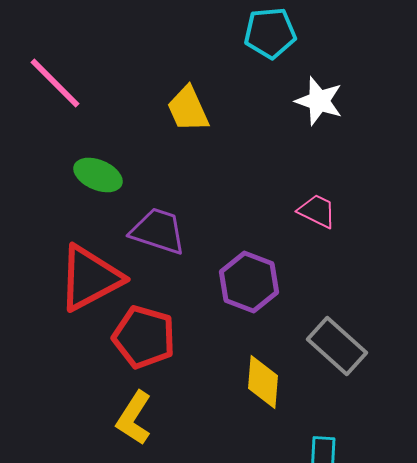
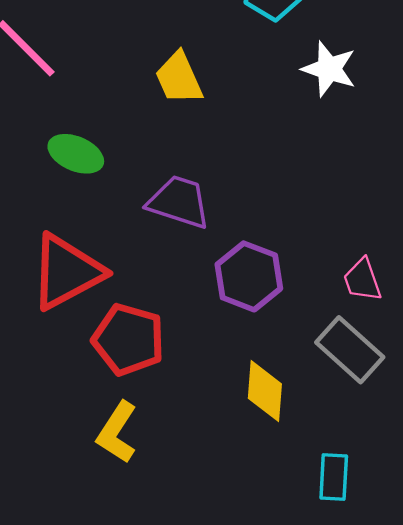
pink trapezoid: (317, 211) -> (362, 280), moved, turned -135
purple trapezoid: (158, 231) -> (179, 202), moved

